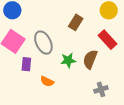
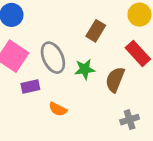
green star: (68, 60) -> (85, 69), moved
purple rectangle: (26, 64) -> (30, 86), turned 72

